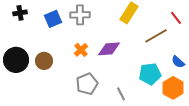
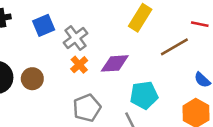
gray cross: (80, 15) -> (75, 38), moved, turned -36
red line: (176, 18) -> (200, 24), turned -40
cyan pentagon: (150, 74) -> (144, 95), moved

